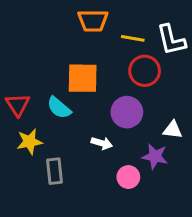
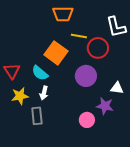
yellow line: (133, 38) -> (79, 36), moved
orange square: (83, 78) -> (56, 53), turned 35
white arrow: (102, 143) -> (44, 93), moved, turned 88

